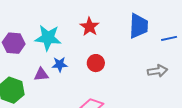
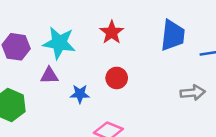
blue star: (60, 64) -> (80, 94), moved
purple triangle: (41, 74) -> (49, 76), moved

